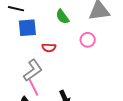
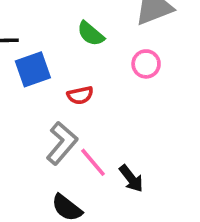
pink line: (33, 87) -> (93, 162), moved

